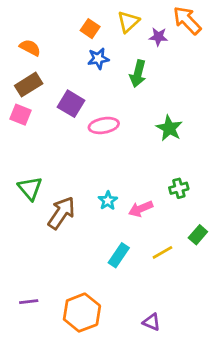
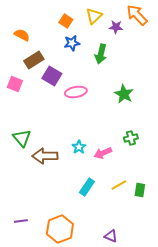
brown rectangle: (29, 85) -> (34, 60), moved
brown arrow: (61, 213) -> (45, 156), turned -125
green rectangle: (198, 235) -> (140, 190), moved, turned -32

